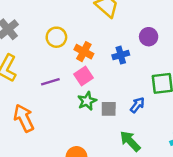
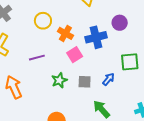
blue cross: (121, 55) -> (96, 37), size x1.5
pink square: (84, 76) -> (75, 55), moved
green star: (87, 101) -> (59, 80), moved

